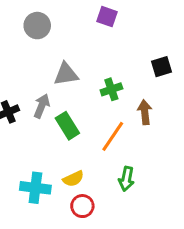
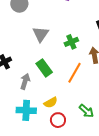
gray triangle: (66, 74) -> (41, 34), turned -42
gray arrow: (42, 106) -> (25, 81), moved
green arrow: (126, 179) -> (86, 111), moved, turned -56

